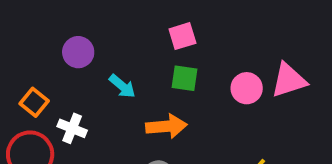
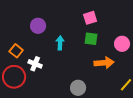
cyan arrow: (122, 86) -> (60, 43), turned -128
orange arrow: (166, 126) -> (104, 63), moved

